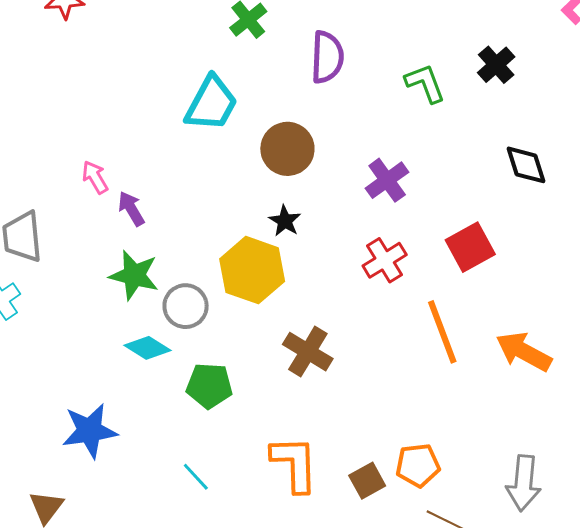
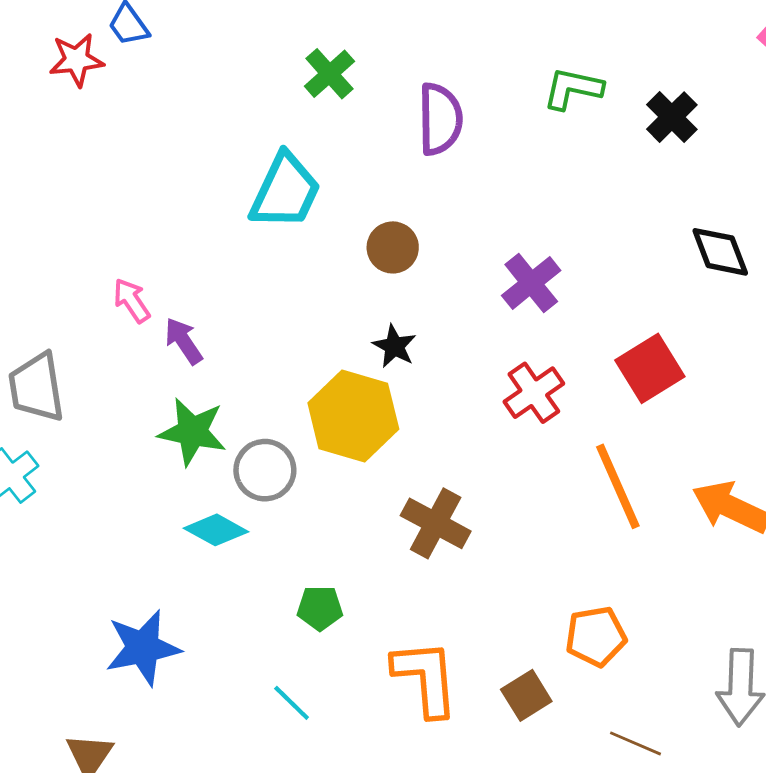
green L-shape: (425, 83) -> (573, 89), moved, turned -54
brown circle: (287, 149) -> (393, 247), size x0.7
green pentagon: (209, 386) -> (320, 608), moved, size x0.7
orange pentagon: (418, 465) -> (596, 636), moved

